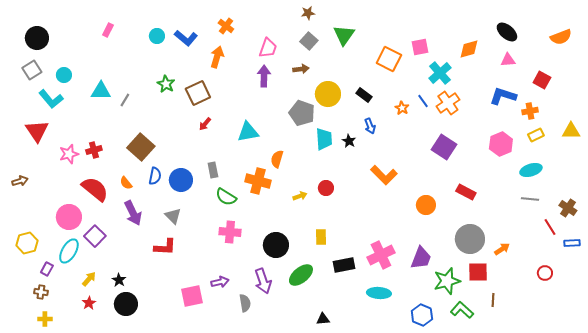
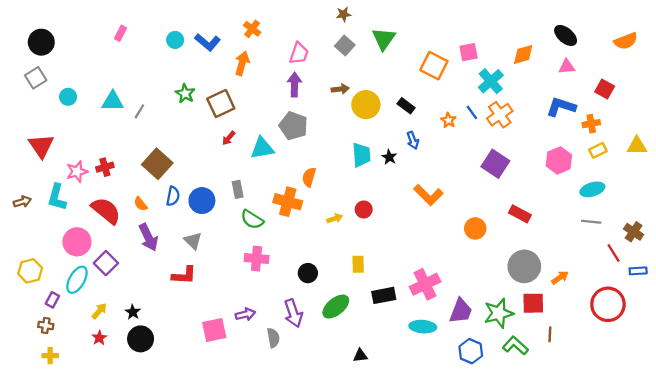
brown arrow: (301, 69) -> (340, 89), moved
cyan circle: (64, 75) -> (68, 97), moved
cyan L-shape: (51, 99) -> (57, 197), moved, turned 55
gray pentagon: (302, 113) -> (293, 126), moved
cyan triangle: (248, 132) -> (262, 148), moved
black circle: (276, 245) -> (308, 273), size x0.7
purple trapezoid: (421, 258) -> (461, 311), moved
red circle: (545, 273) -> (608, 304), size x2.0

